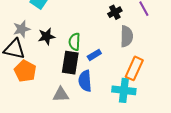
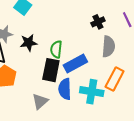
blue rectangle: (94, 55) -> (75, 64), size x1.6
cyan cross: (124, 90) -> (92, 92), moved
gray triangle: (61, 95) -> (40, 101), turned -42

